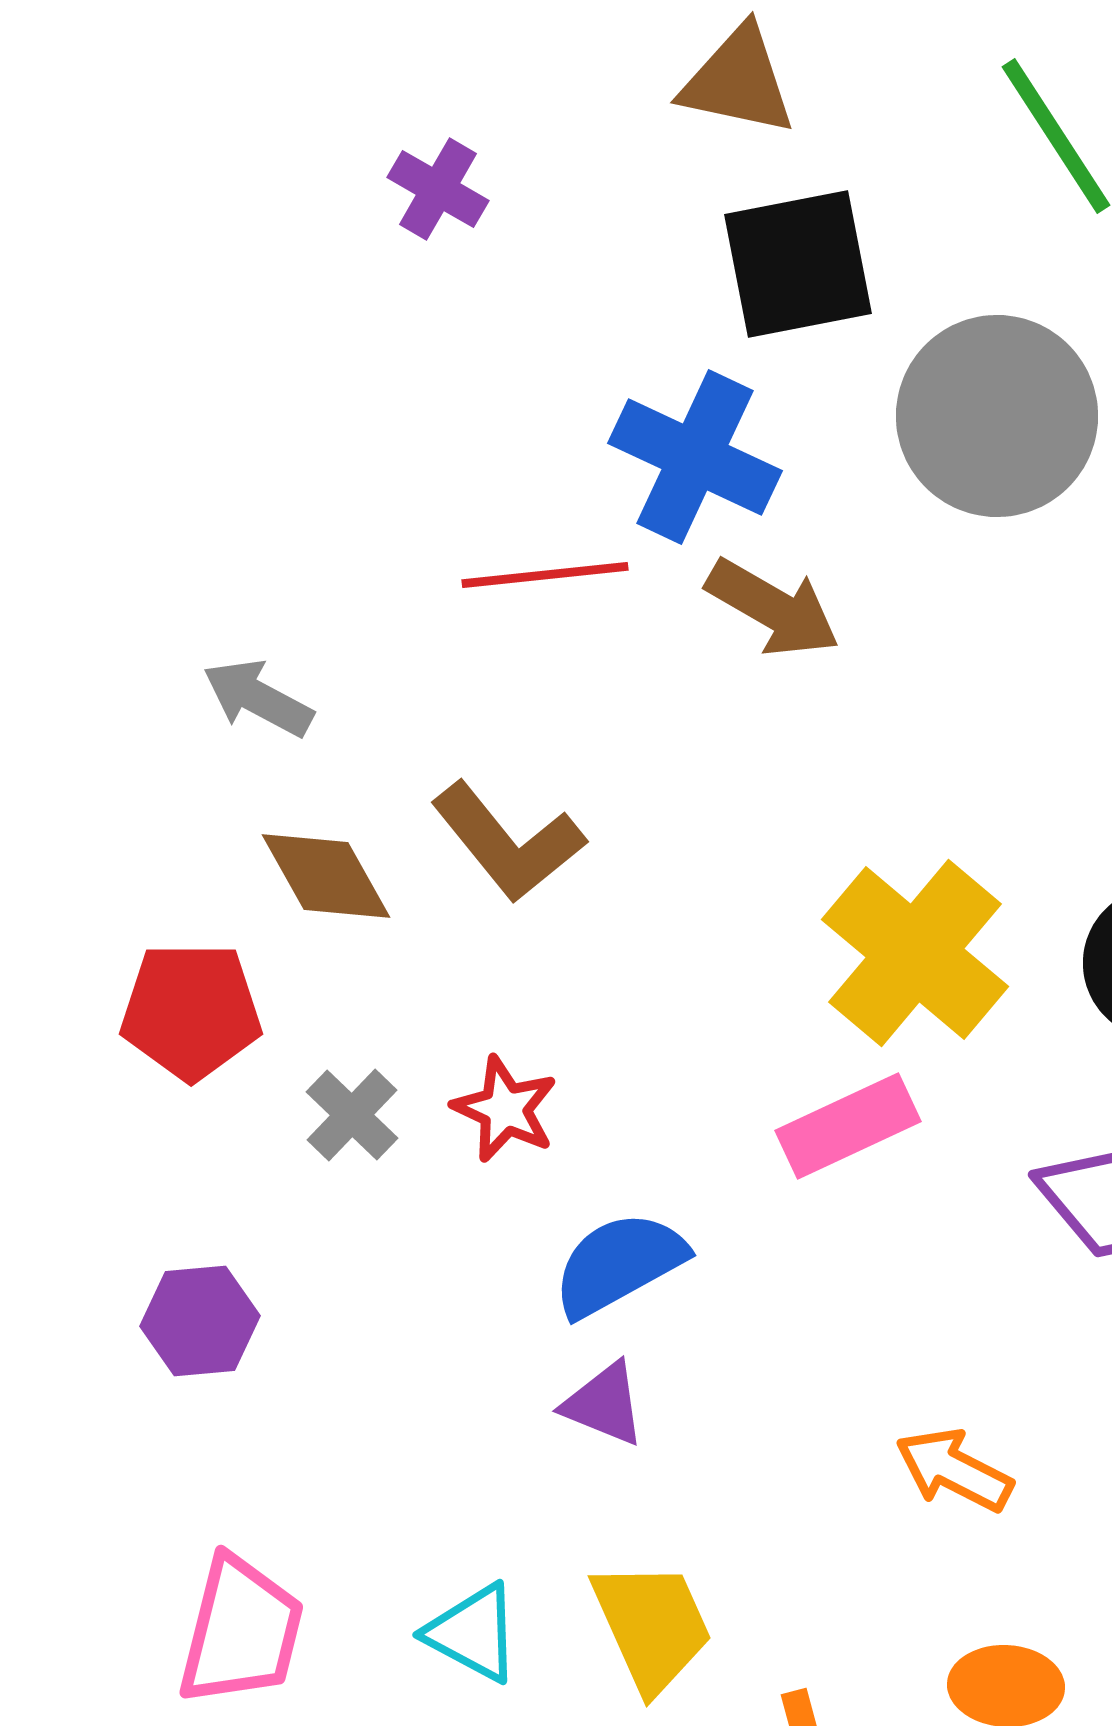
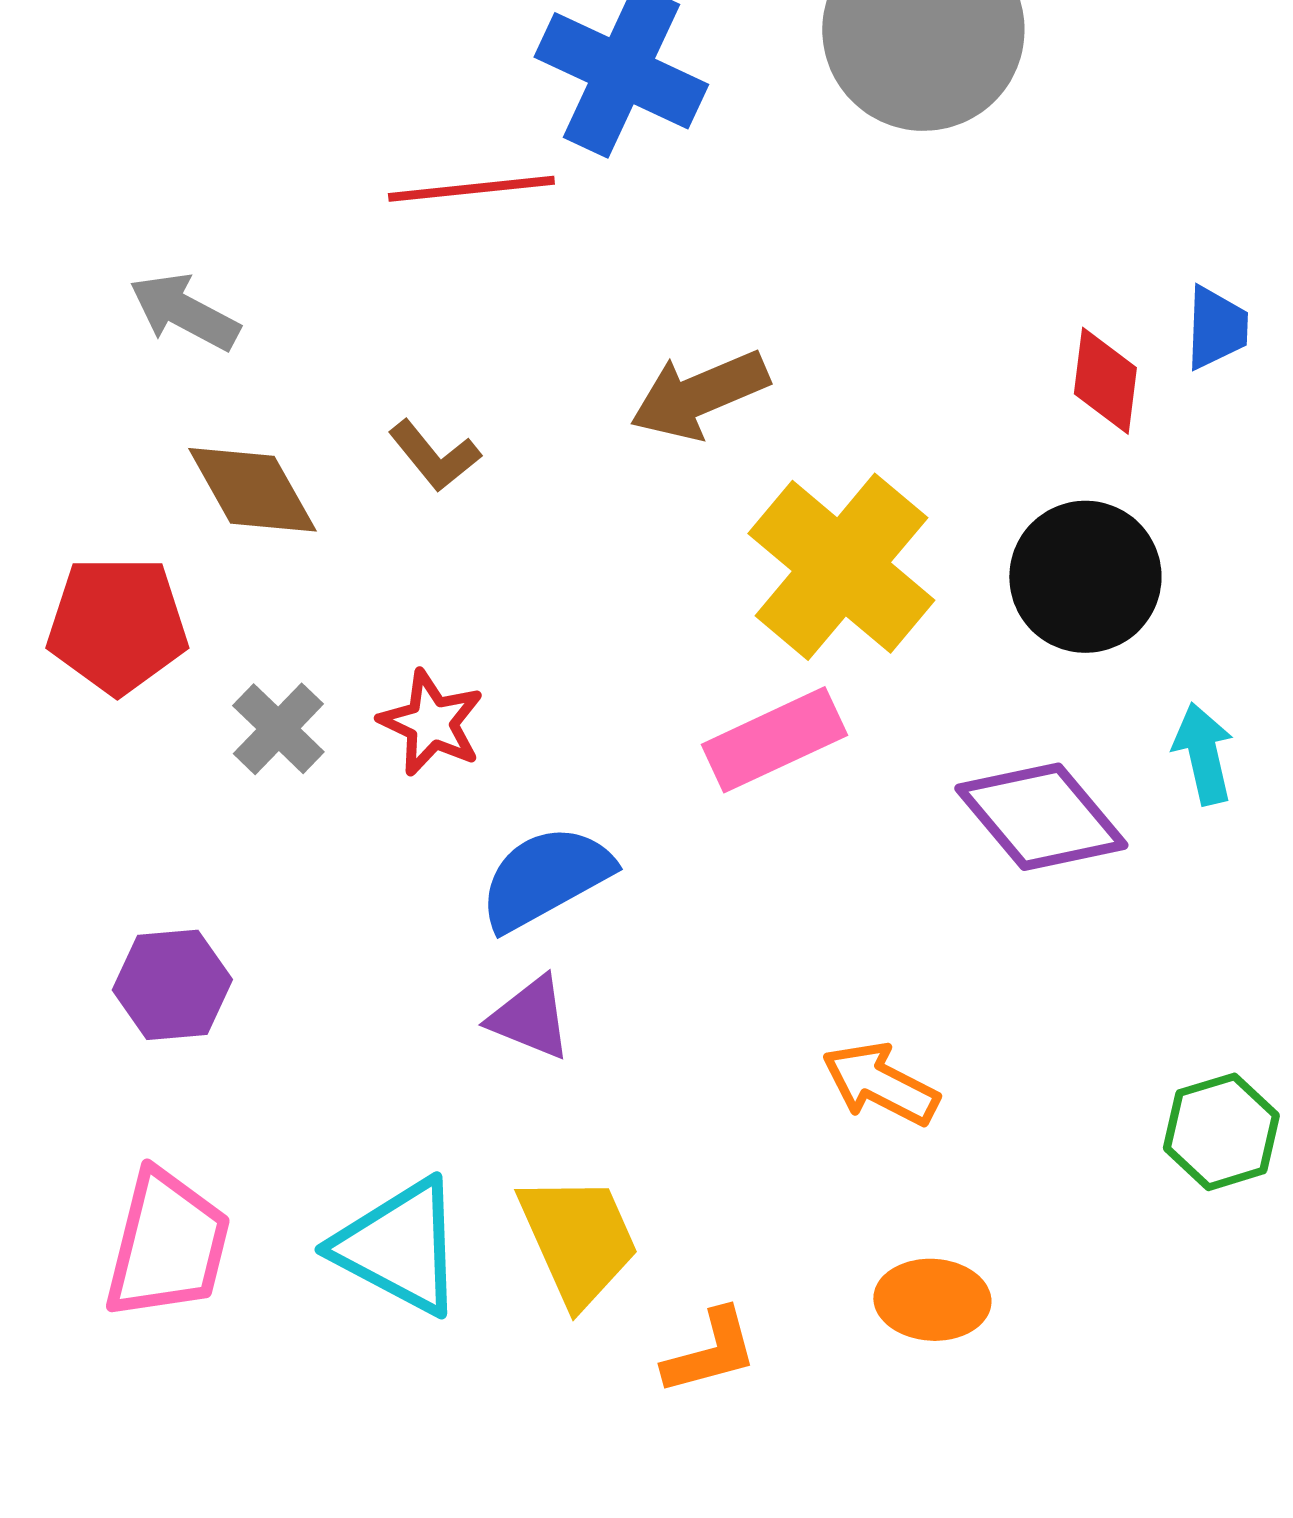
brown arrow: (773, 608) -> (699, 395), moved, turned 127
brown L-shape: (508, 842) -> (434, 456), size x0.6
purple hexagon: (200, 1321) -> (172, 985), moved
cyan triangle: (473, 1633) -> (399, 1247), size x1.4

